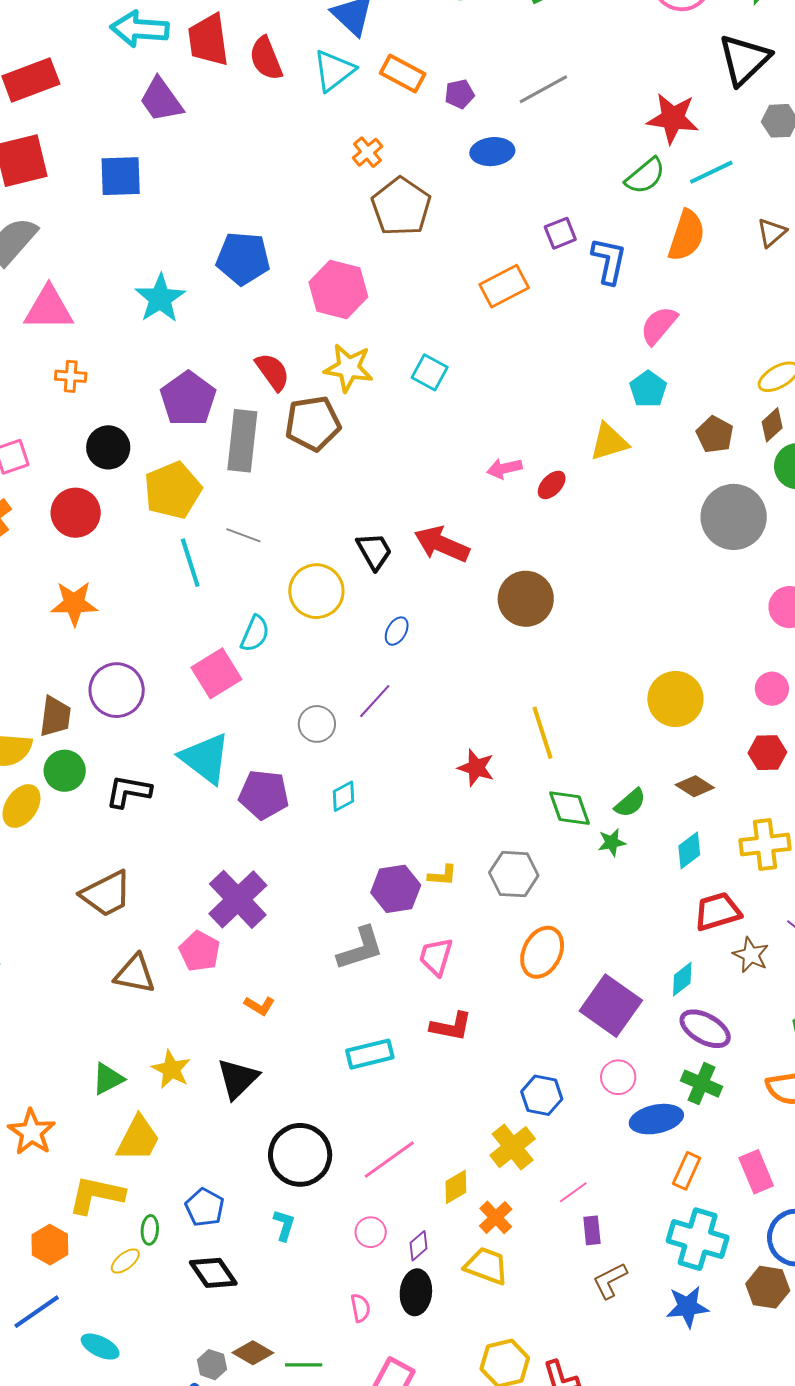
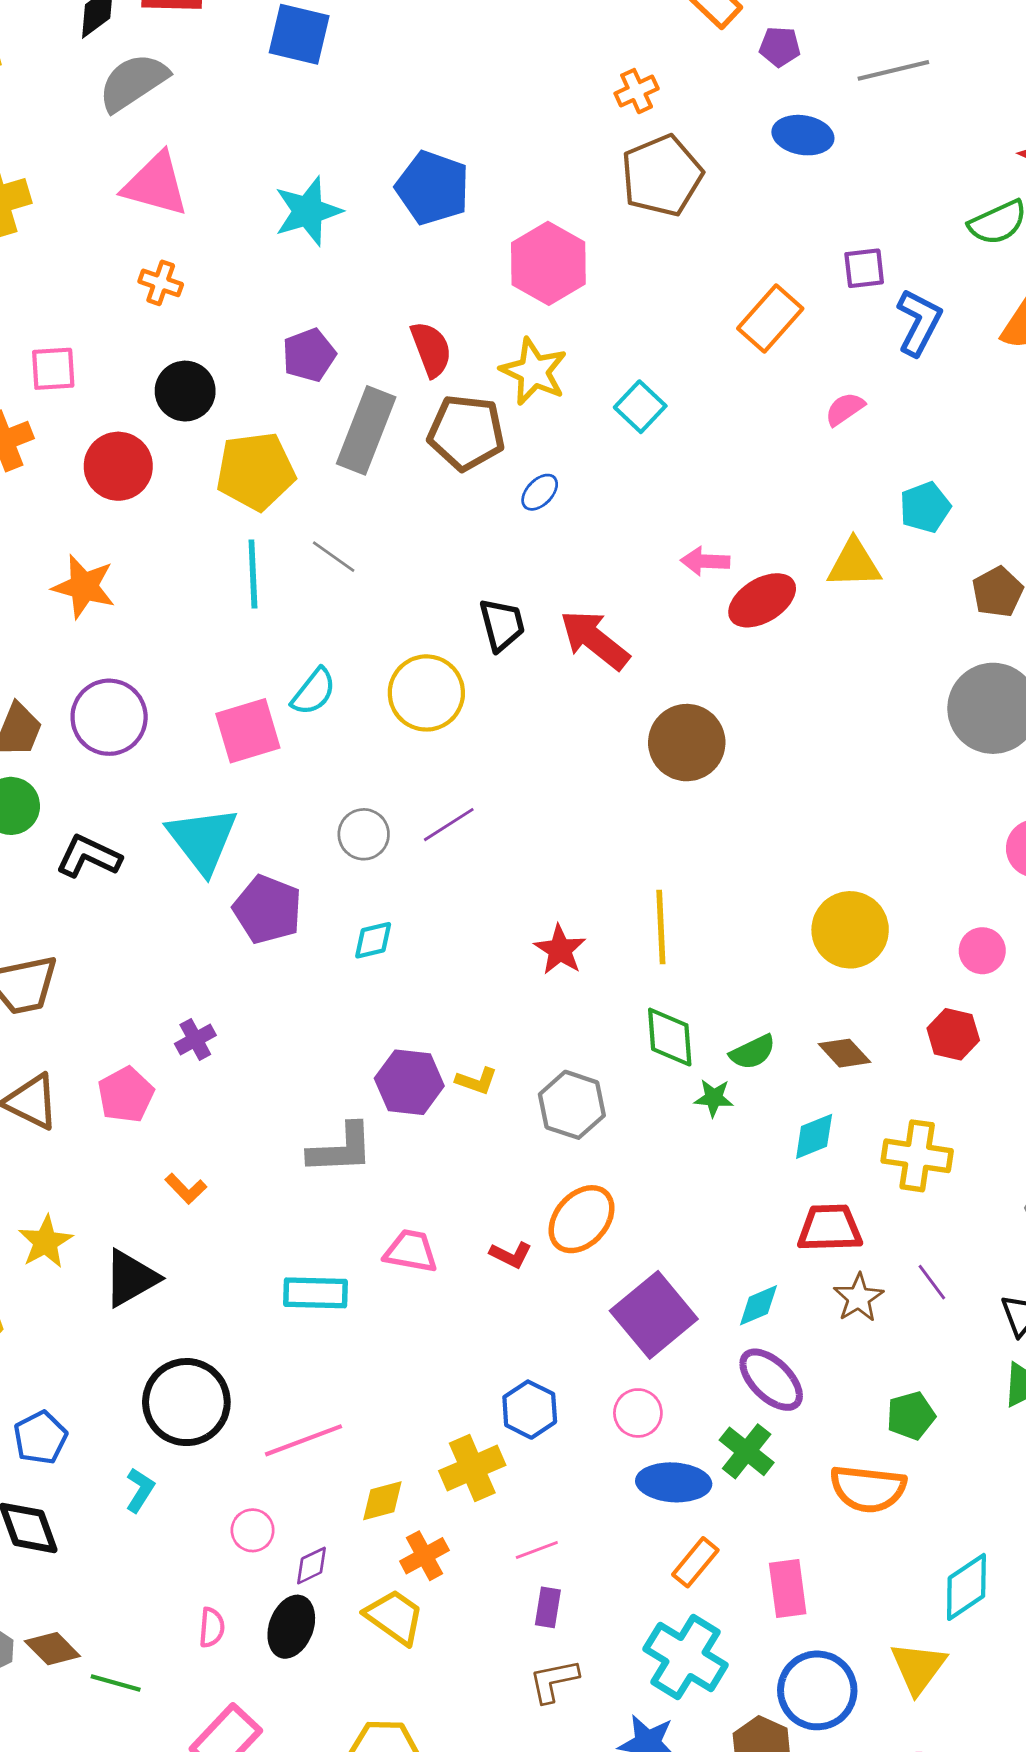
orange rectangle: (504, 286) -> (770, 319), turned -36
pink semicircle: (659, 325) -> (845, 409), moved, size x0.7
purple pentagon: (188, 399) -> (309, 355), size x0.7
red ellipse: (552, 485) -> (762, 600), size x1.6
yellow circle: (316, 591) -> (426, 693), moved
blue ellipse: (397, 631) -> (540, 492), moved
purple cross: (238, 899) -> (195, 1039), size x0.5
pink trapezoid: (436, 957) -> (411, 1251), moved, turned 69
red L-shape: (451, 1026) -> (511, 1255), moved, size x0.7

